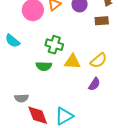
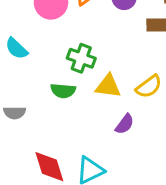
purple semicircle: (94, 84) -> (125, 124), moved
gray semicircle: (22, 98) -> (15, 113), moved

